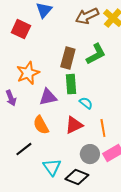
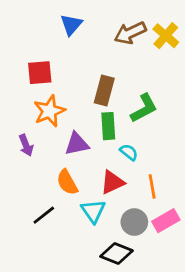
red square: (21, 29) -> (40, 73), moved, turned -30
green L-shape: (96, 54) -> (144, 108), moved
cyan triangle: (52, 167) -> (93, 211), moved

